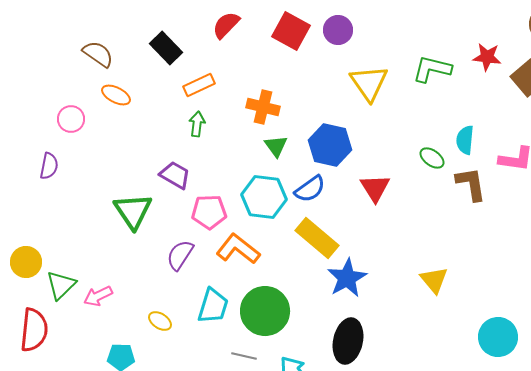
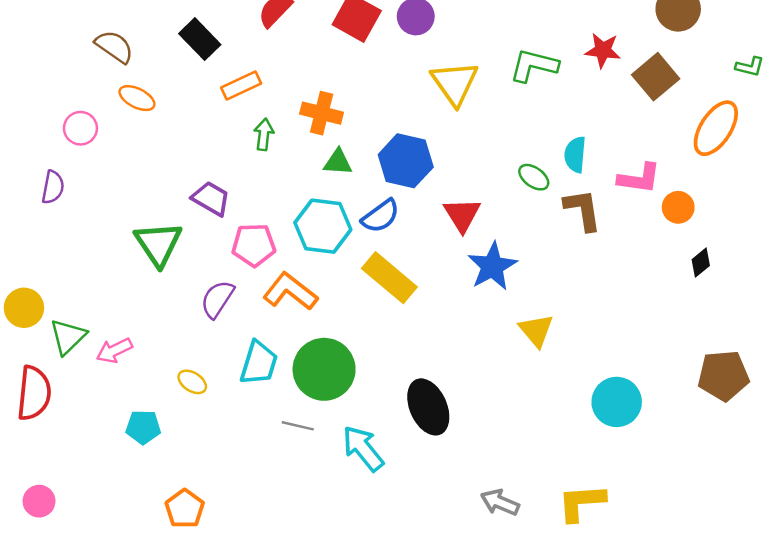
green arrow: (197, 124) -> (264, 134), moved
green triangle: (276, 146) -> (338, 162), turned -50
blue star: (347, 278) -> (492, 266), moved
black ellipse: (348, 341) -> (428, 407), turned -36

